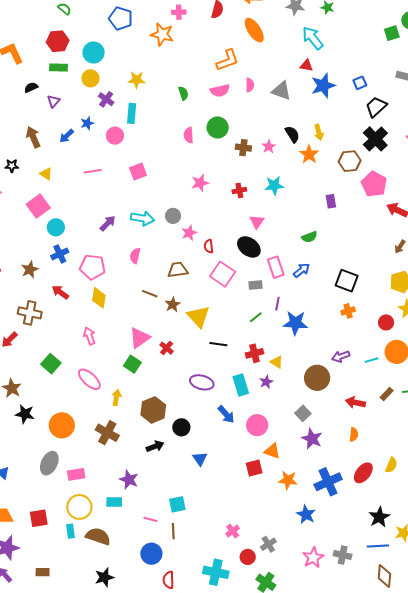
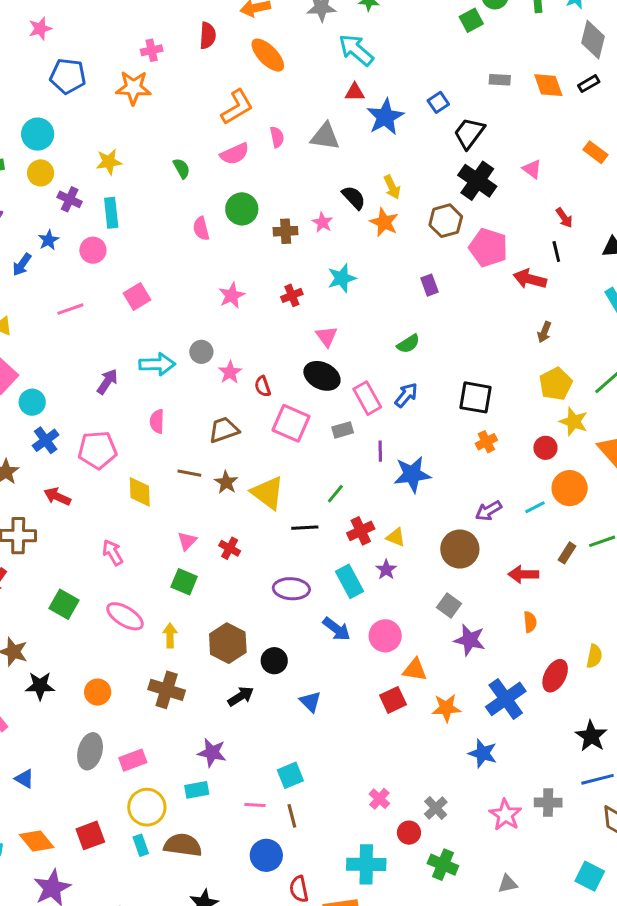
yellow diamond: (99, 298) -> (140, 492), moved
green line: (256, 317) -> (335, 494), moved
pink triangle: (140, 338) -> (187, 541), size x0.6
orange circle: (62, 425) -> (98, 692), size x0.7

